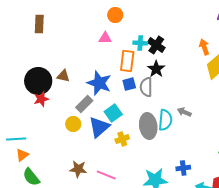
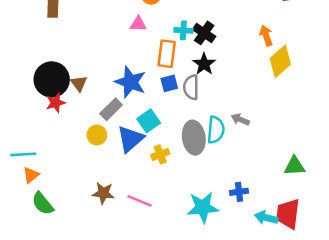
brown triangle: (63, 76) -> (79, 83), moved, turned 40

